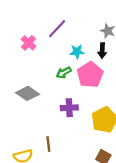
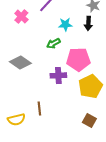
pink pentagon: (90, 75) -> (78, 59), moved, turned 30

